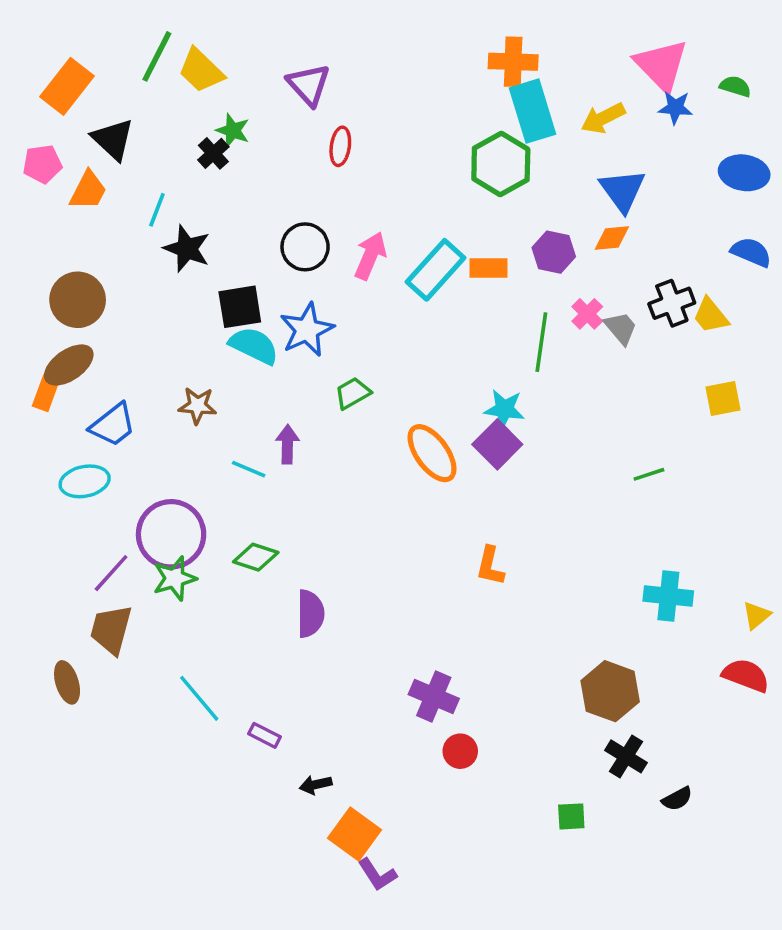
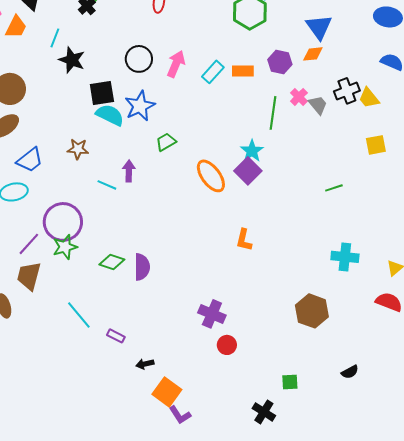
cyan rectangle: (436, 270) -> (213, 72), size x0.7
cyan star: (504, 409) -> (252, 151), turned 30
green diamond: (256, 557) -> (112, 262), moved
black cross: (626, 756) -> (264, 412), moved

